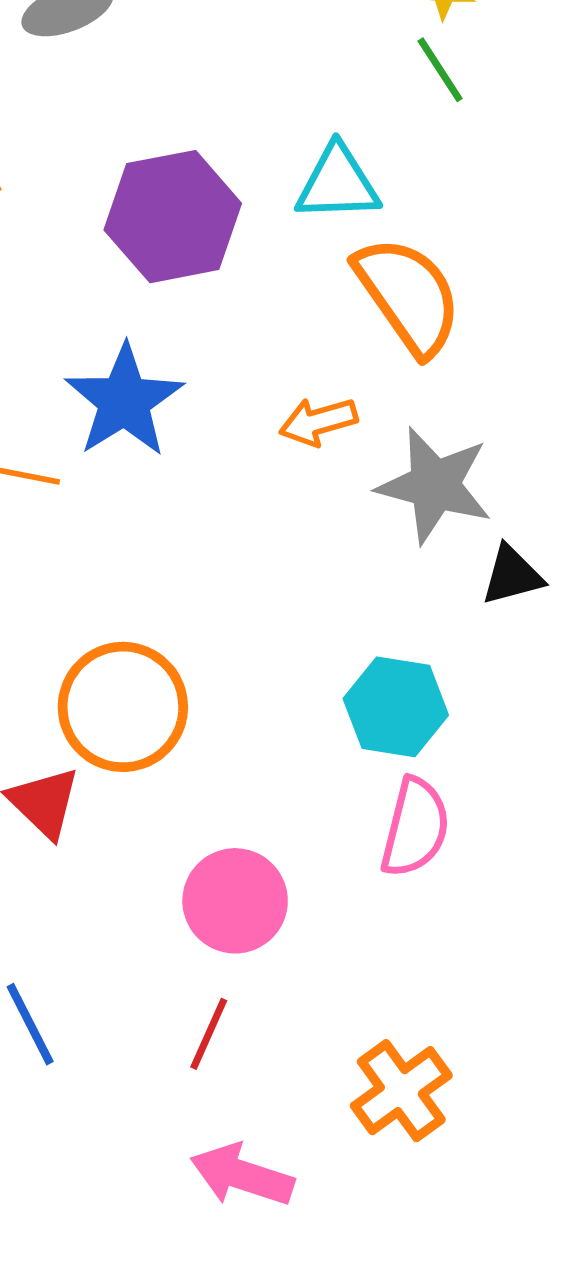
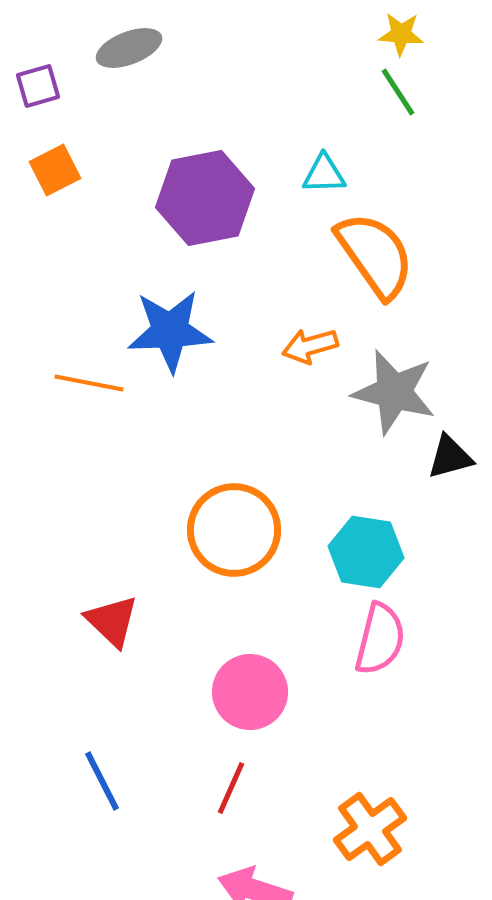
cyan triangle: (338, 183) -> (324, 174), size x0.7
blue star: (124, 401) -> (170, 331), turned 30
orange circle: (123, 707) -> (234, 530), moved

